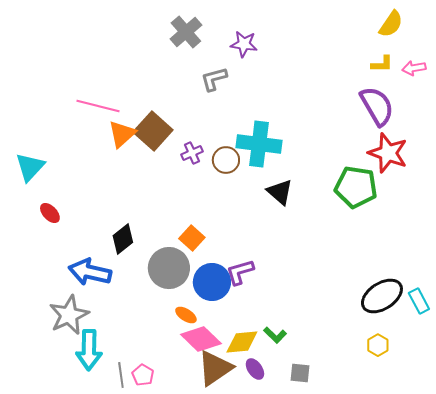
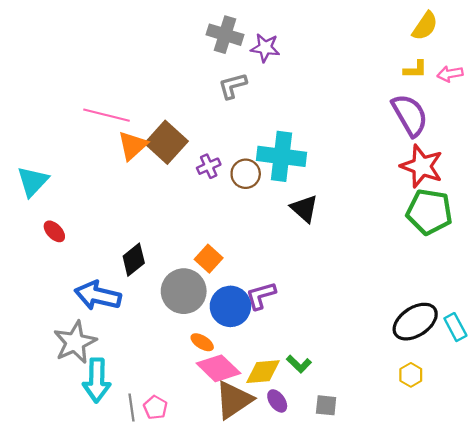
gray cross: (186, 32) -> (225, 35), moved, turned -32
green pentagon: (356, 187) -> (429, 212), moved

